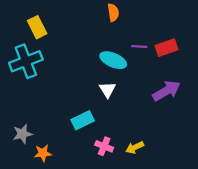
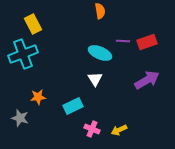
gray star: (22, 134) -> (20, 118), turned 30
orange star: (43, 153) -> (38, 97), moved

